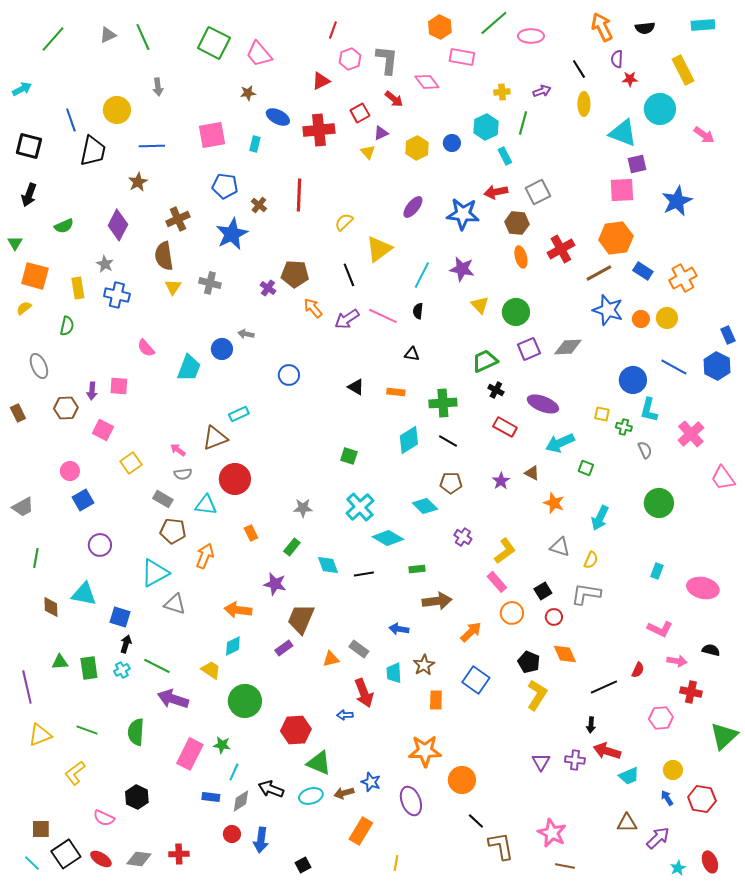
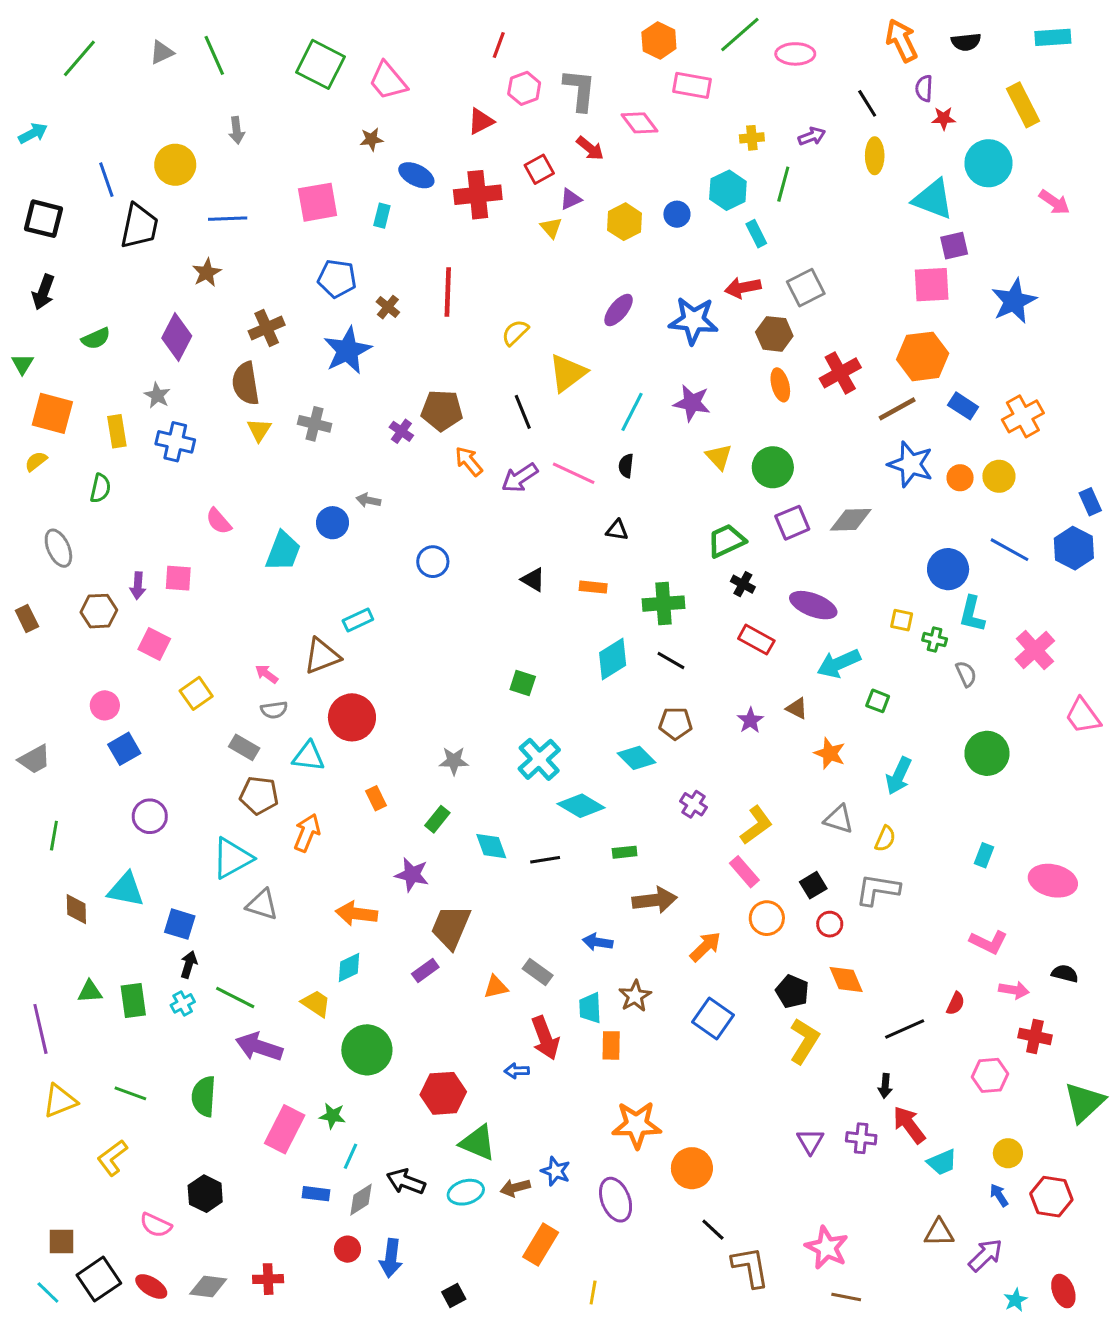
orange rectangle: (436, 700) -> (611, 1045), moved
red arrow: (607, 751) -> (909, 1125), turned 36

